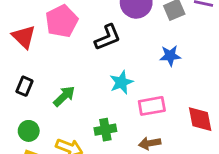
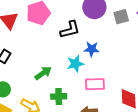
blue star: (170, 56) -> (92, 49), moved
green arrow: (64, 96) -> (43, 73), moved

